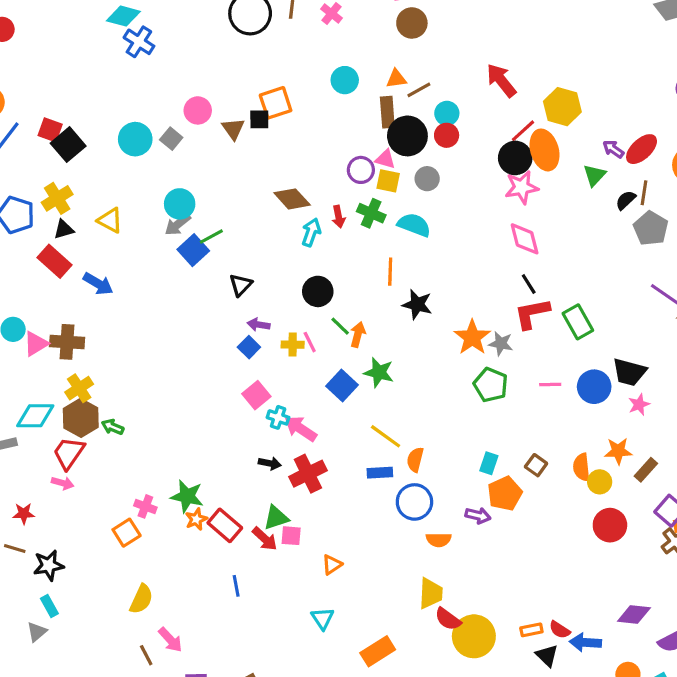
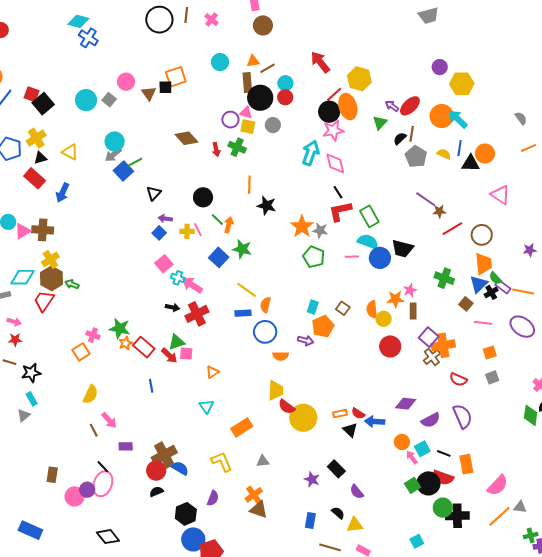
cyan semicircle: (414, 225) -> (368, 242), moved
cyan arrow: (311, 232) -> (311, 153), moved, size x1.4
blue arrow: (98, 284) -> (63, 193), turned 84
pink star: (639, 404) -> (410, 290), moved
brown rectangle: (646, 470) -> (413, 311), turned -42
pink arrow: (63, 483) -> (14, 322), moved

